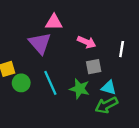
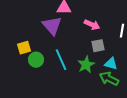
green star: (80, 89) -> (86, 65), turned 30
green arrow: (106, 105) -> (109, 79), turned 54

